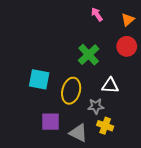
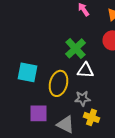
white triangle: (110, 86) -> (86, 70), moved

